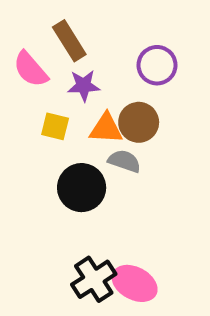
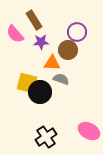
brown circle: (139, 122) -> (68, 50), moved
yellow square: (55, 126) -> (27, 83), moved, size x1.5
pink ellipse: (135, 283) -> (89, 131), moved

